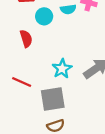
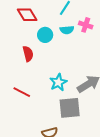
gray square: (53, 99) -> (70, 108), moved

